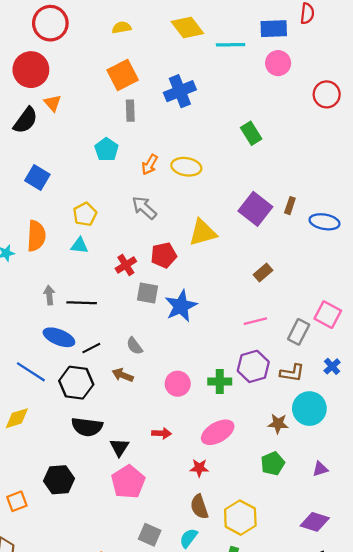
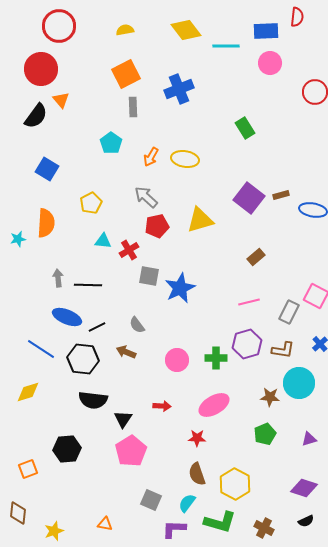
brown rectangle: (290, 206) -> (281, 195), turned 56
cyan triangle: (79, 246) -> (103, 241), moved
red pentagon: (164, 255) -> (157, 226), moved

